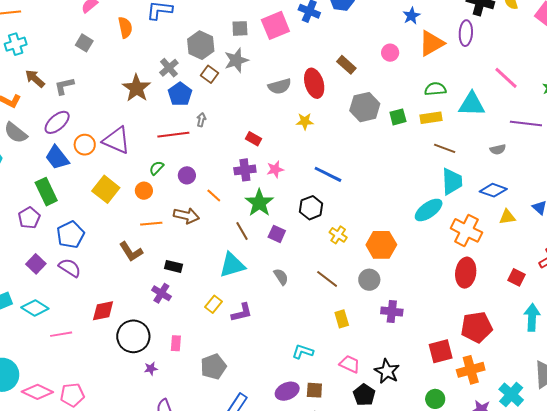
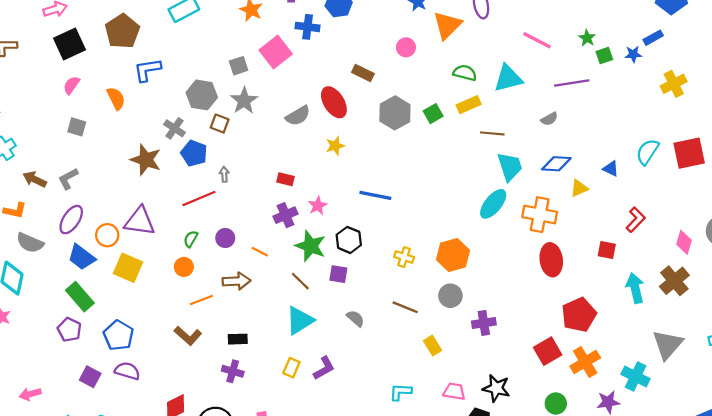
green semicircle: (435, 89) -> (465, 73), turned 35
yellow square: (106, 189) -> (128, 268), moved
black hexagon: (311, 208) -> (349, 240), moved

